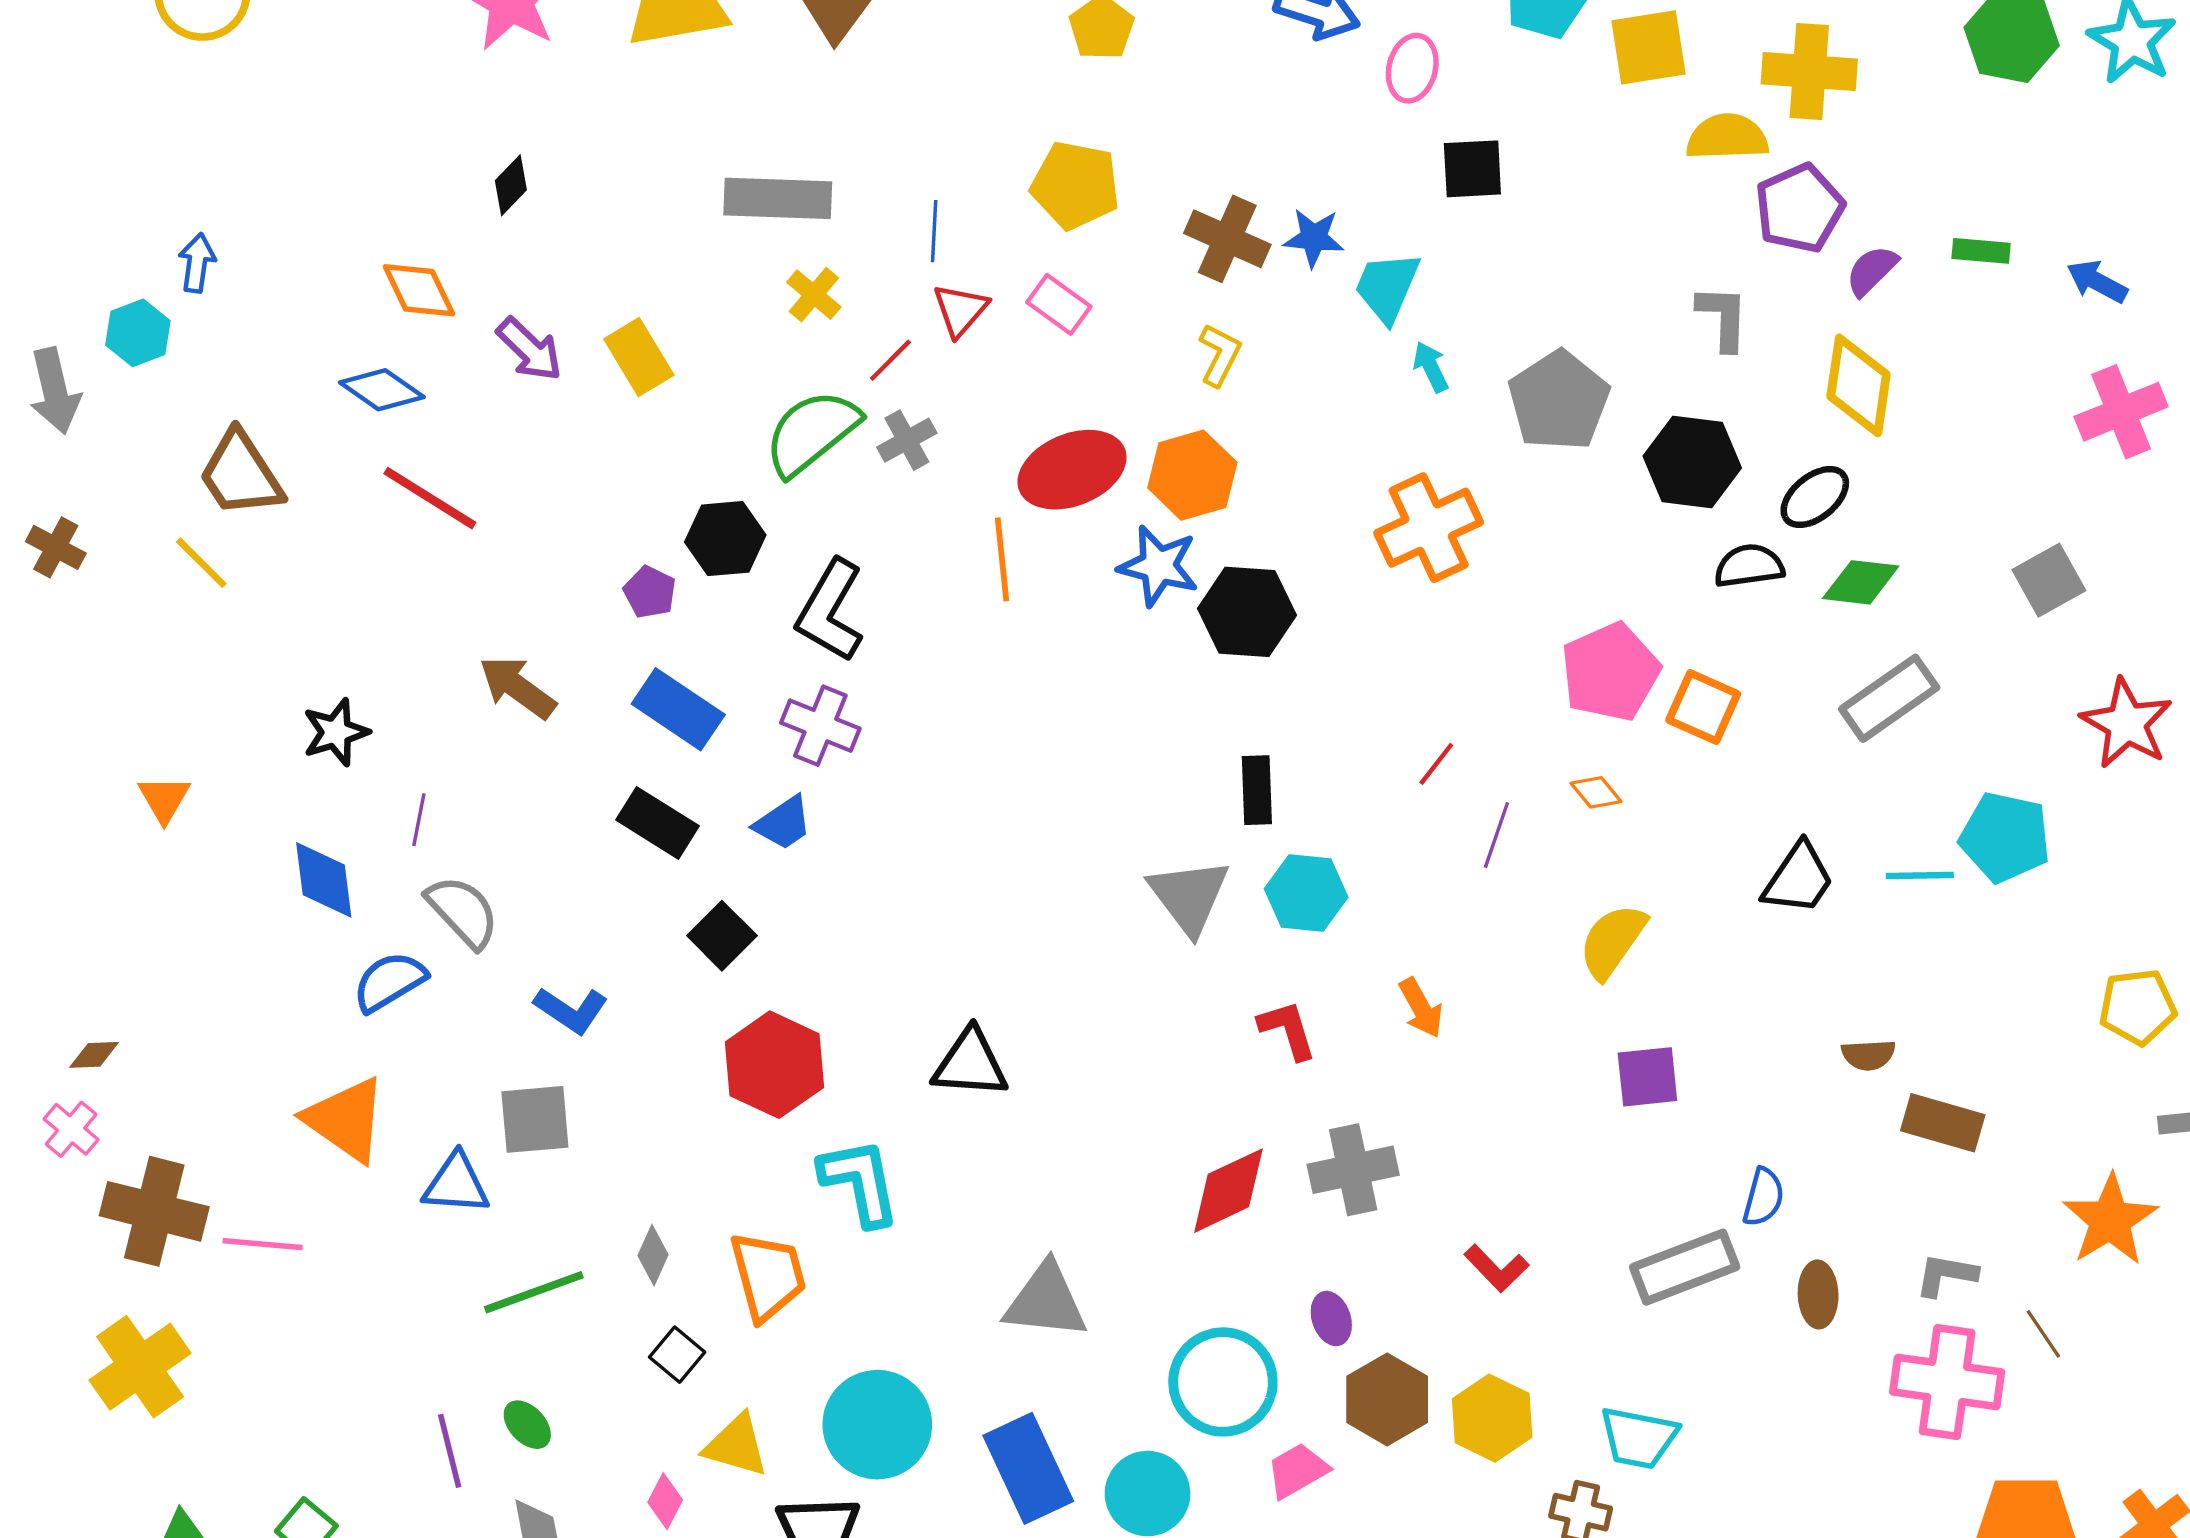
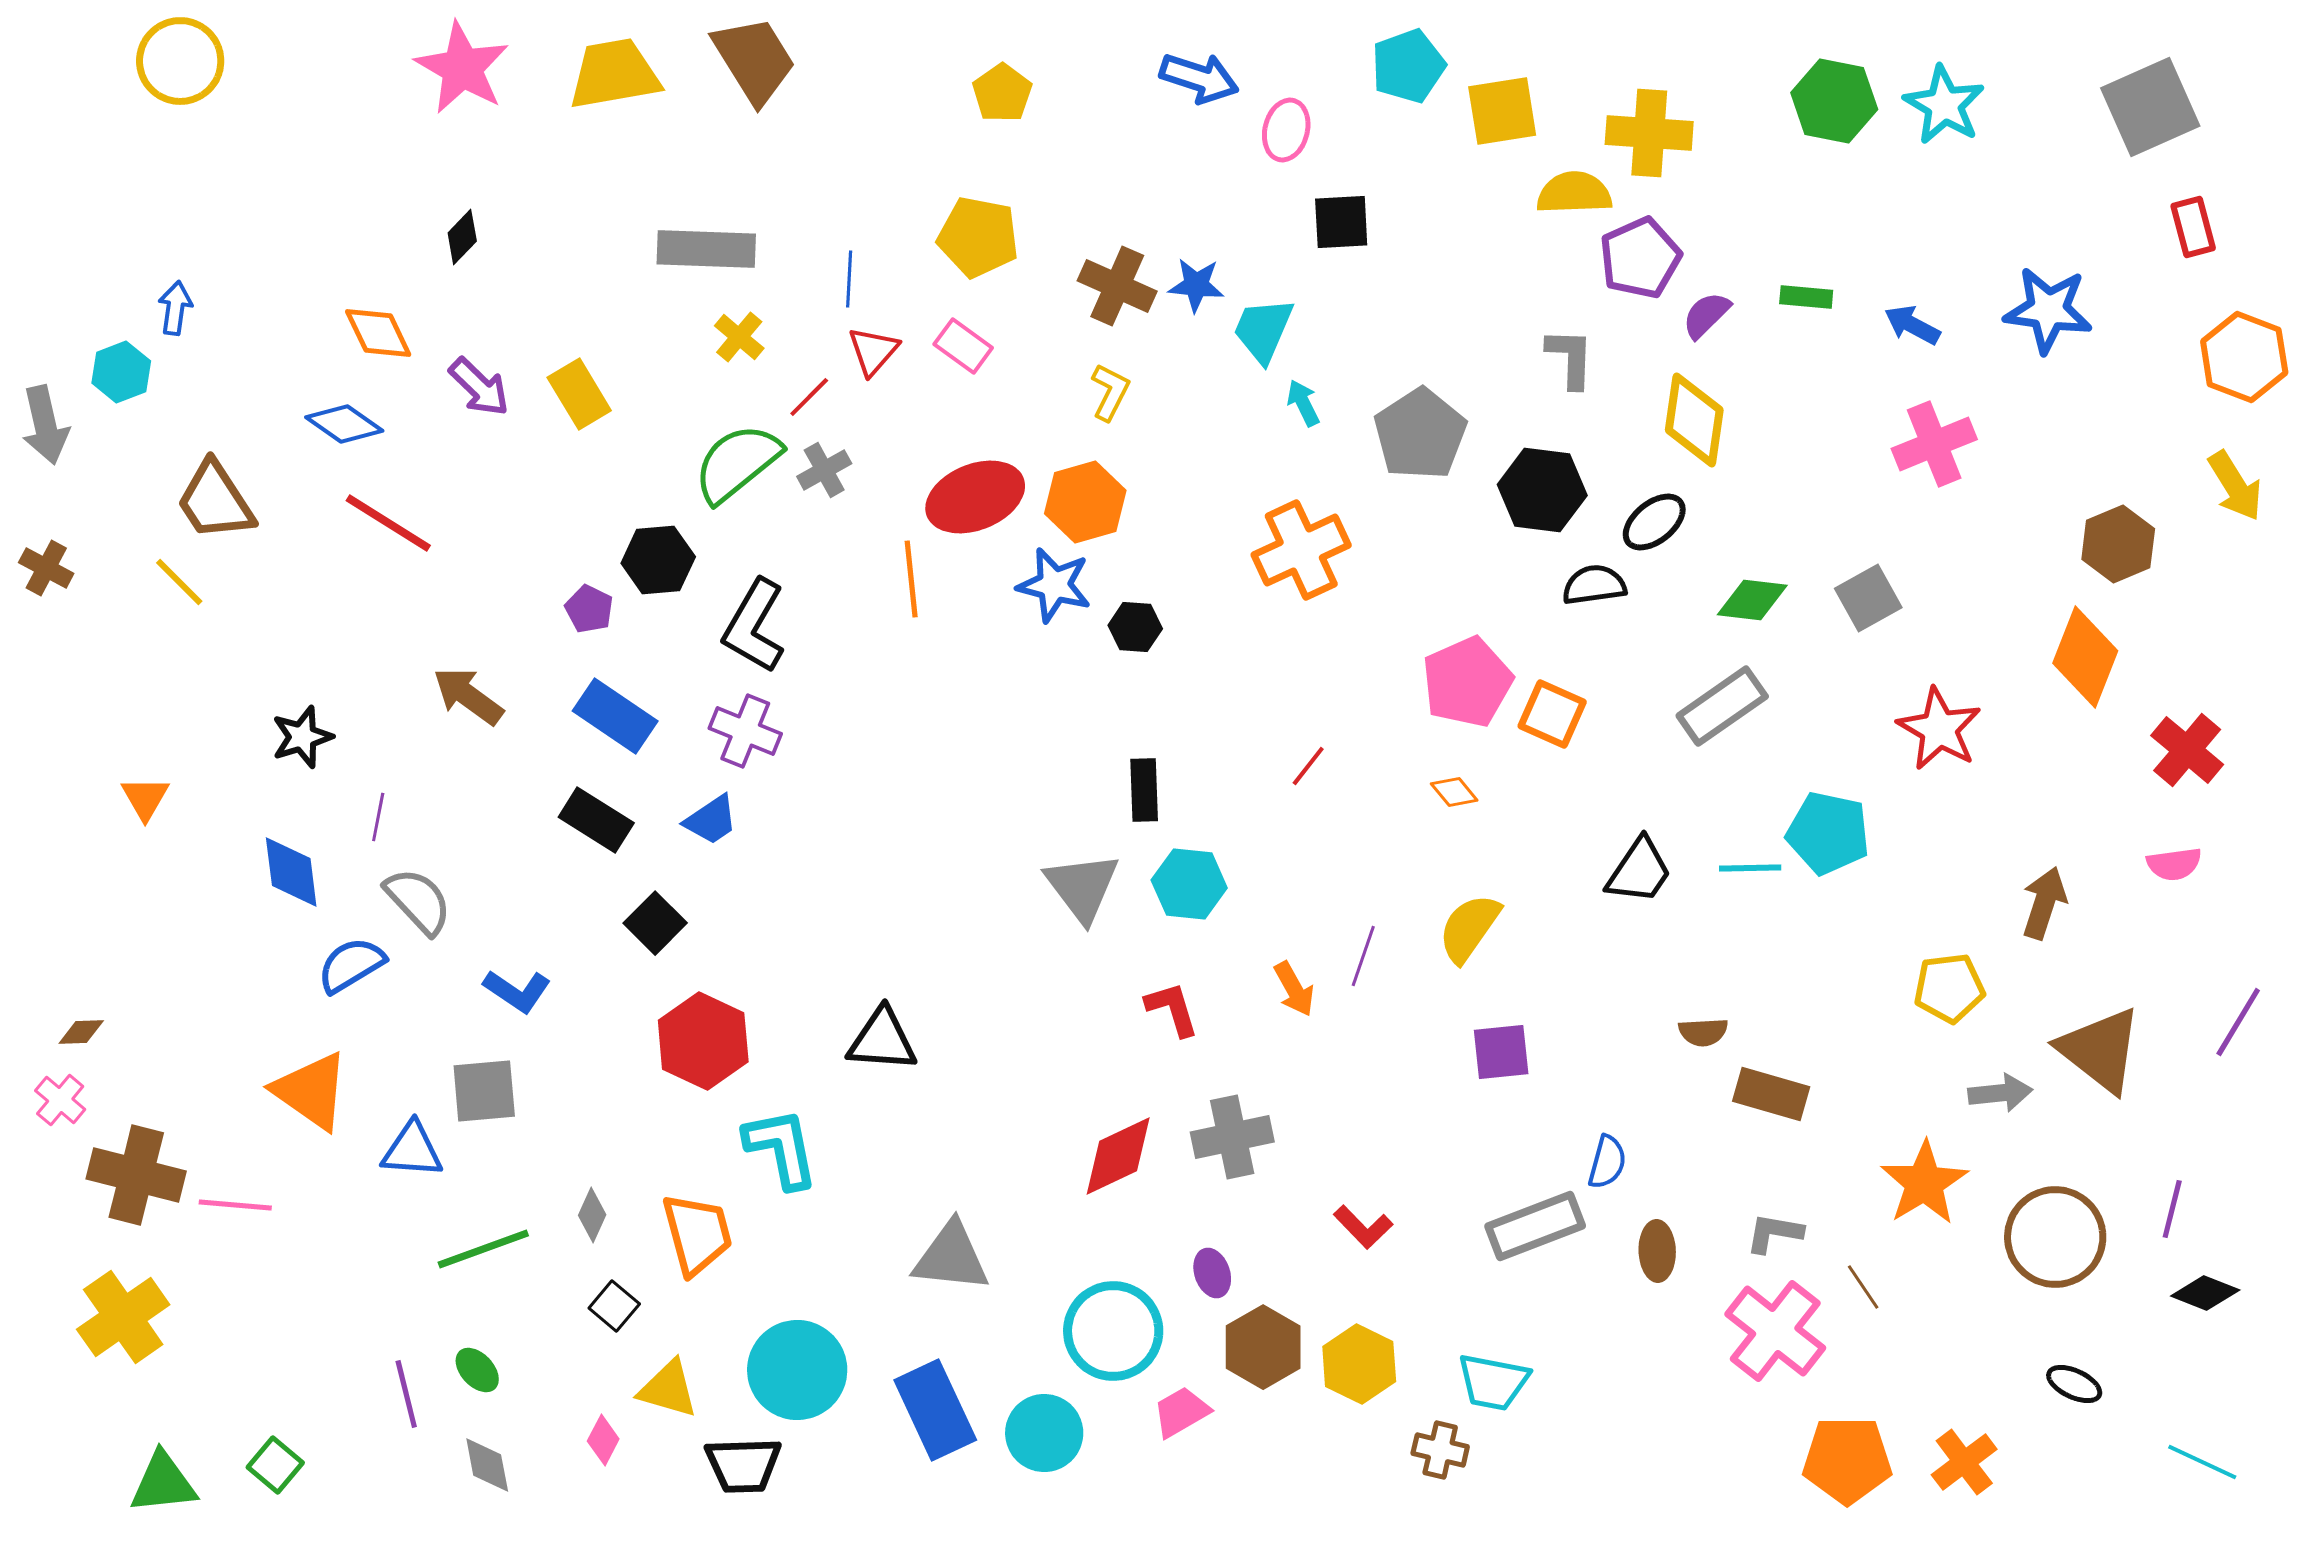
green diamond: (1861, 582) -> (1752, 600), moved
black hexagon: (1247, 612) -> (1135, 627), size x0.6
purple line: (1496, 835) -> (1363, 956), moved
pink cross: (1947, 1382) -> (1775, 1331), turned 30

